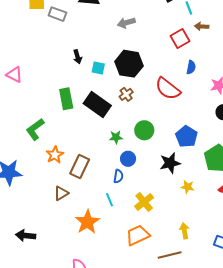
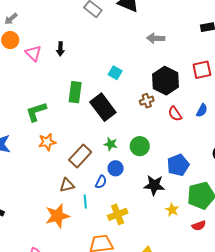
black arrow: (78, 57) -> (60, 49), moved
black hexagon: (129, 64) -> (166, 81), moved
blue semicircle: (191, 67) -> (202, 110), moved
red semicircle: (168, 89) -> (175, 114), size x0.6
brown cross: (126, 94) -> (147, 101), moved
brown rectangle: (80, 166) -> (80, 156), moved
yellow star: (187, 187) -> (172, 210), moved
brown triangle: (61, 193) -> (67, 185), moved

